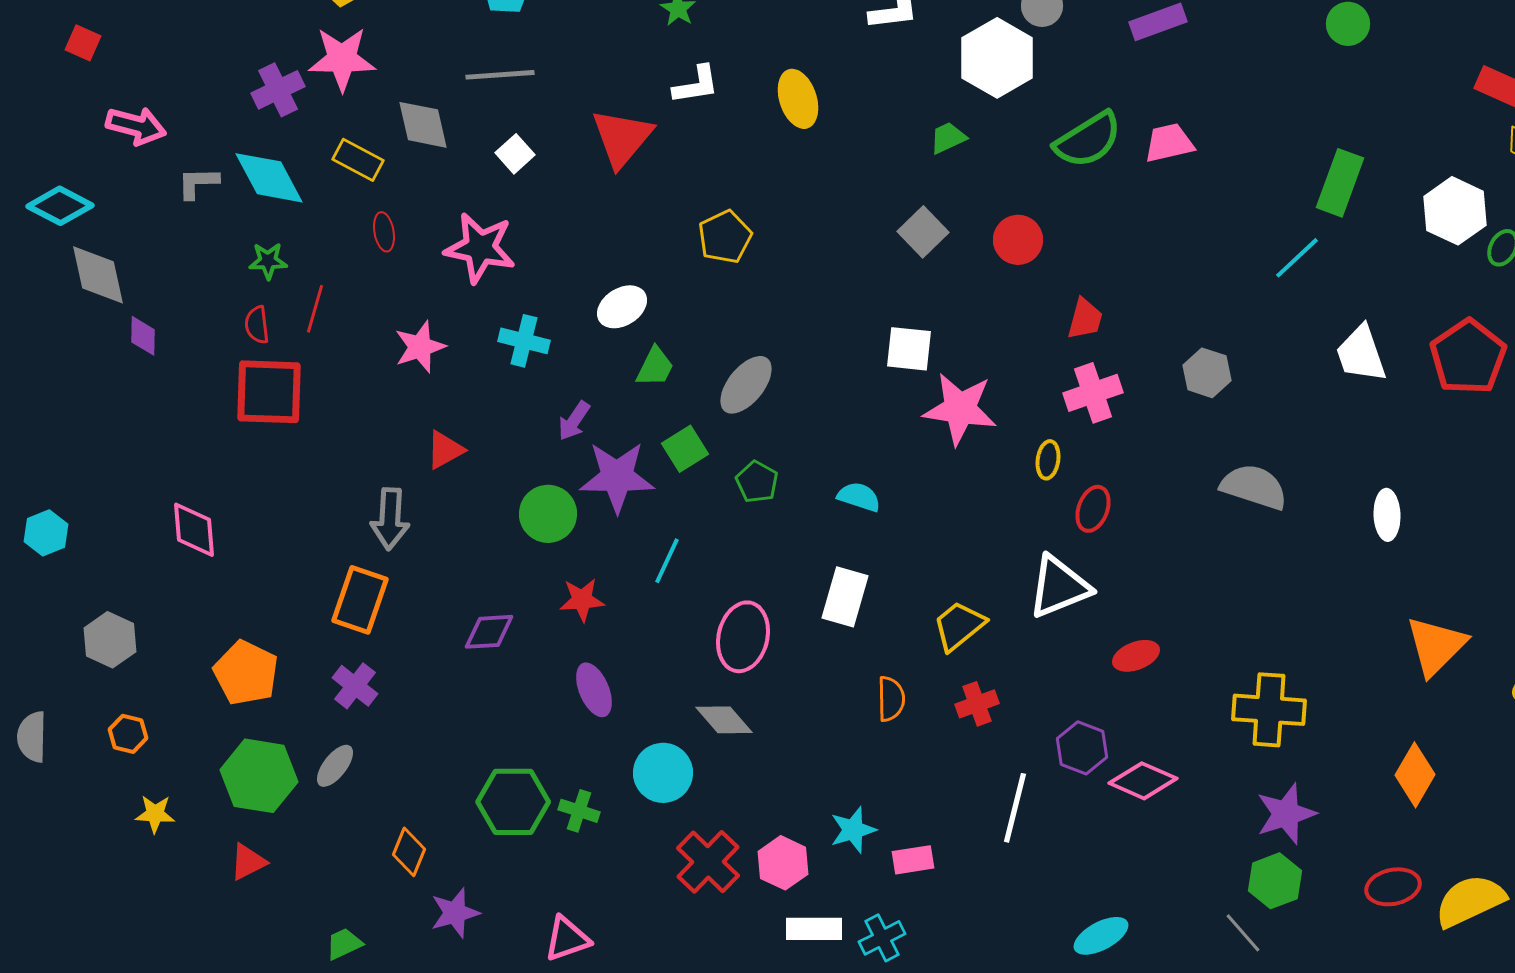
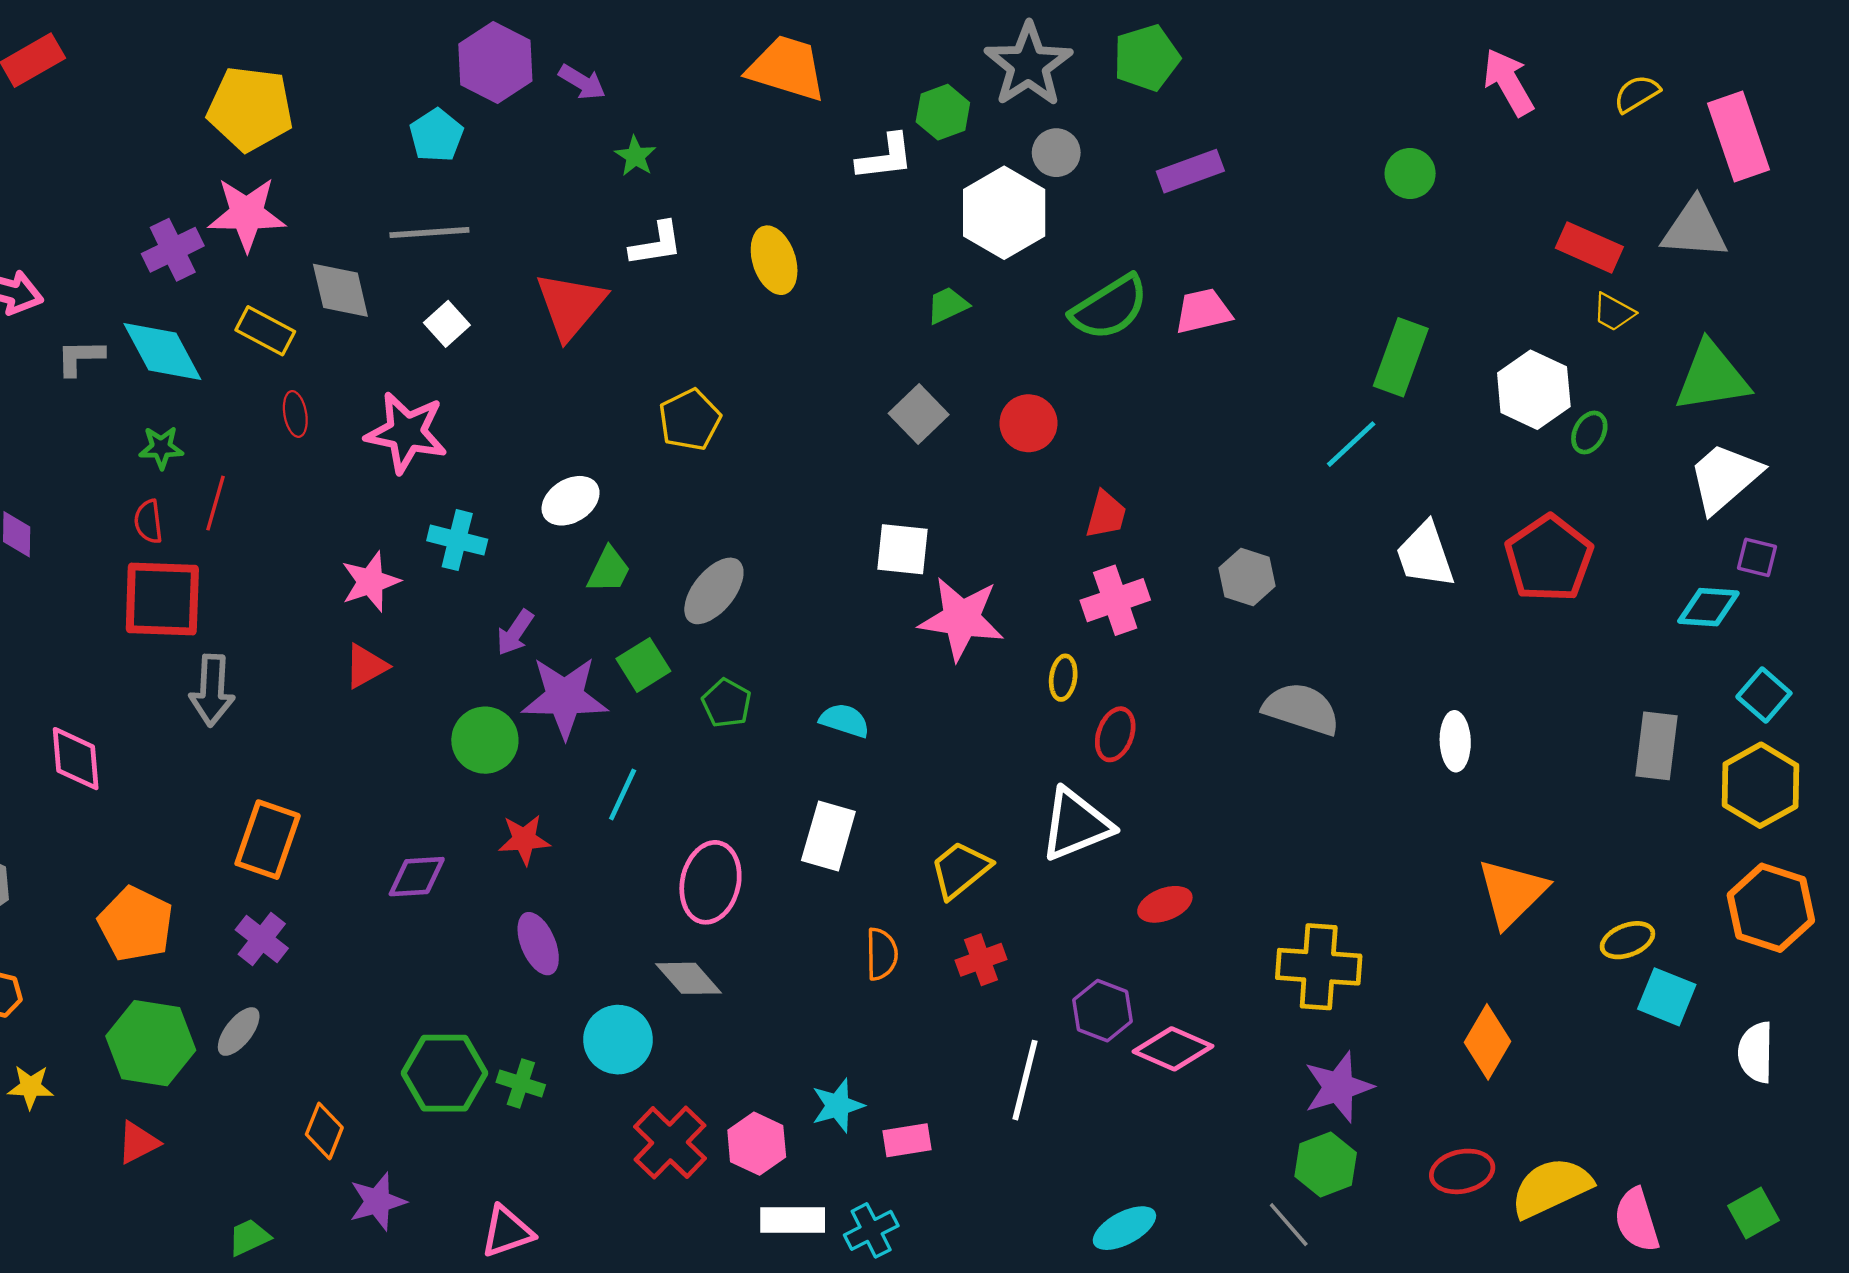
pink star: (420, 347) -> (370, 582), moved
gray arrow: (390, 519) -> (212, 690), moved

